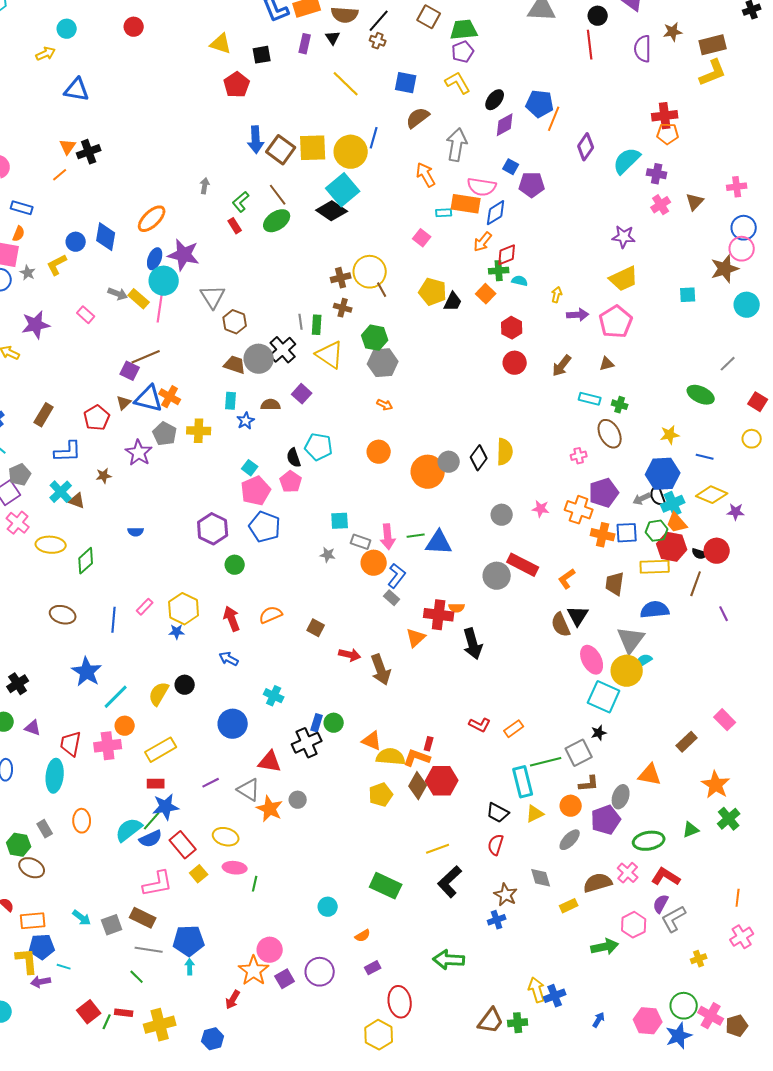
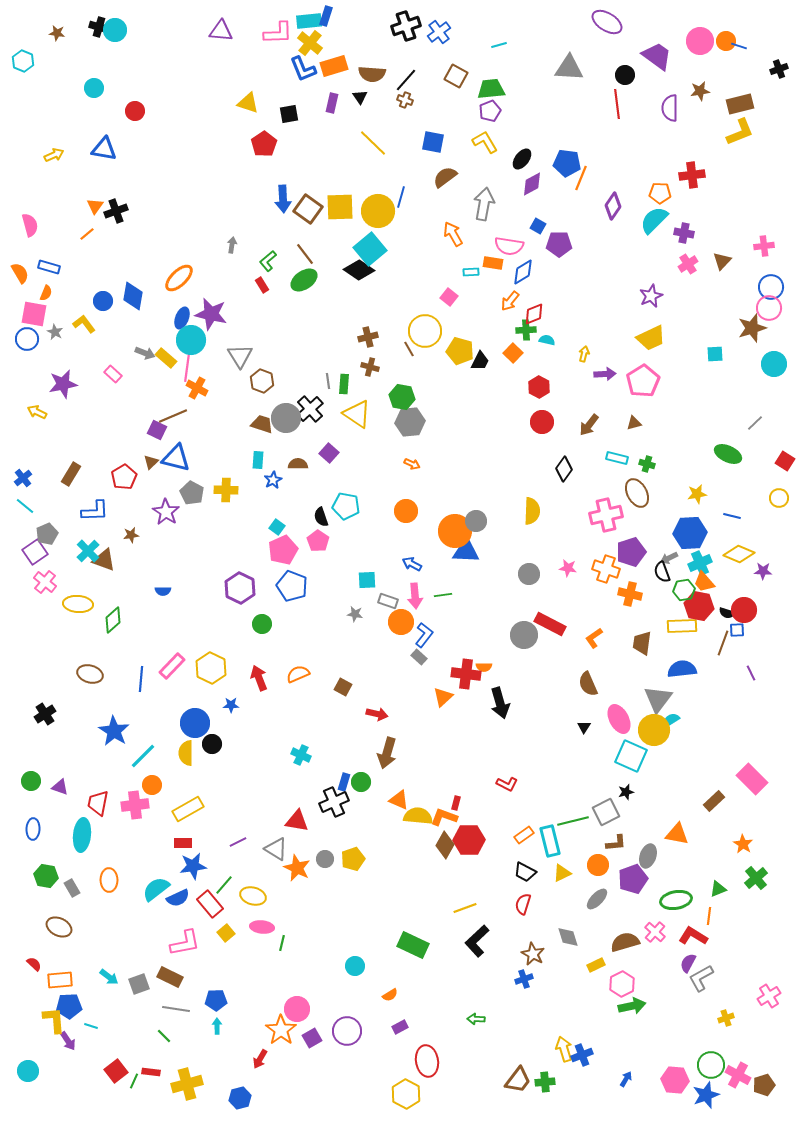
red circle: (134, 27) -> (135, 111), moved
yellow arrow: (46, 54) -> (54, 155), moved
orange pentagon: (668, 134) -> (660, 193), moved
orange rectangle: (466, 204) -> (493, 263), size x0.7
purple star: (624, 237) -> (651, 296), turned -30
yellow L-shape: (57, 265) -> (84, 324), turned 80
yellow circle: (370, 272) -> (425, 331), moved
orange cross: (170, 397) -> (197, 388), moved
pink cross: (579, 456) -> (606, 515), size x2.0
black diamond: (479, 458) -> (564, 469), moved
black semicircle: (658, 496) -> (662, 572), moved
brown triangle: (77, 501) -> (104, 560), size x1.4
blue square: (627, 533) -> (737, 630), moved, size x0.7
blue triangle: (439, 543) -> (466, 551), moved
pink rectangle: (145, 607) -> (172, 666), size x1.5
black triangle: (578, 616) -> (584, 727), moved, size x0.6
blue star: (177, 632) -> (231, 705), moved
blue arrow: (229, 659) -> (412, 564), moved
brown arrow: (381, 670) -> (387, 753), moved, turned 36
black cross: (18, 684) -> (45, 714), moved
yellow semicircle: (159, 694) -> (186, 753), turned -30
pink rectangle: (725, 720) -> (752, 779), size x1.4
blue circle: (233, 724) -> (195, 723), moved
orange rectangle: (514, 729) -> (524, 835), moved
orange star: (716, 785) -> (743, 844), size x0.7
yellow pentagon: (381, 795) -> (353, 859), moved
green line: (152, 821) -> (224, 885), moved
green hexagon: (19, 845) -> (46, 876), moved
orange line: (738, 898) -> (709, 916), moved
pink hexagon: (634, 925) -> (622, 984), moved
blue pentagon: (189, 941) -> (216, 1000), size x0.7
green arrow: (449, 960) -> (476, 1019), size x0.6
purple arrow: (41, 982) -> (68, 1041), turned -114

